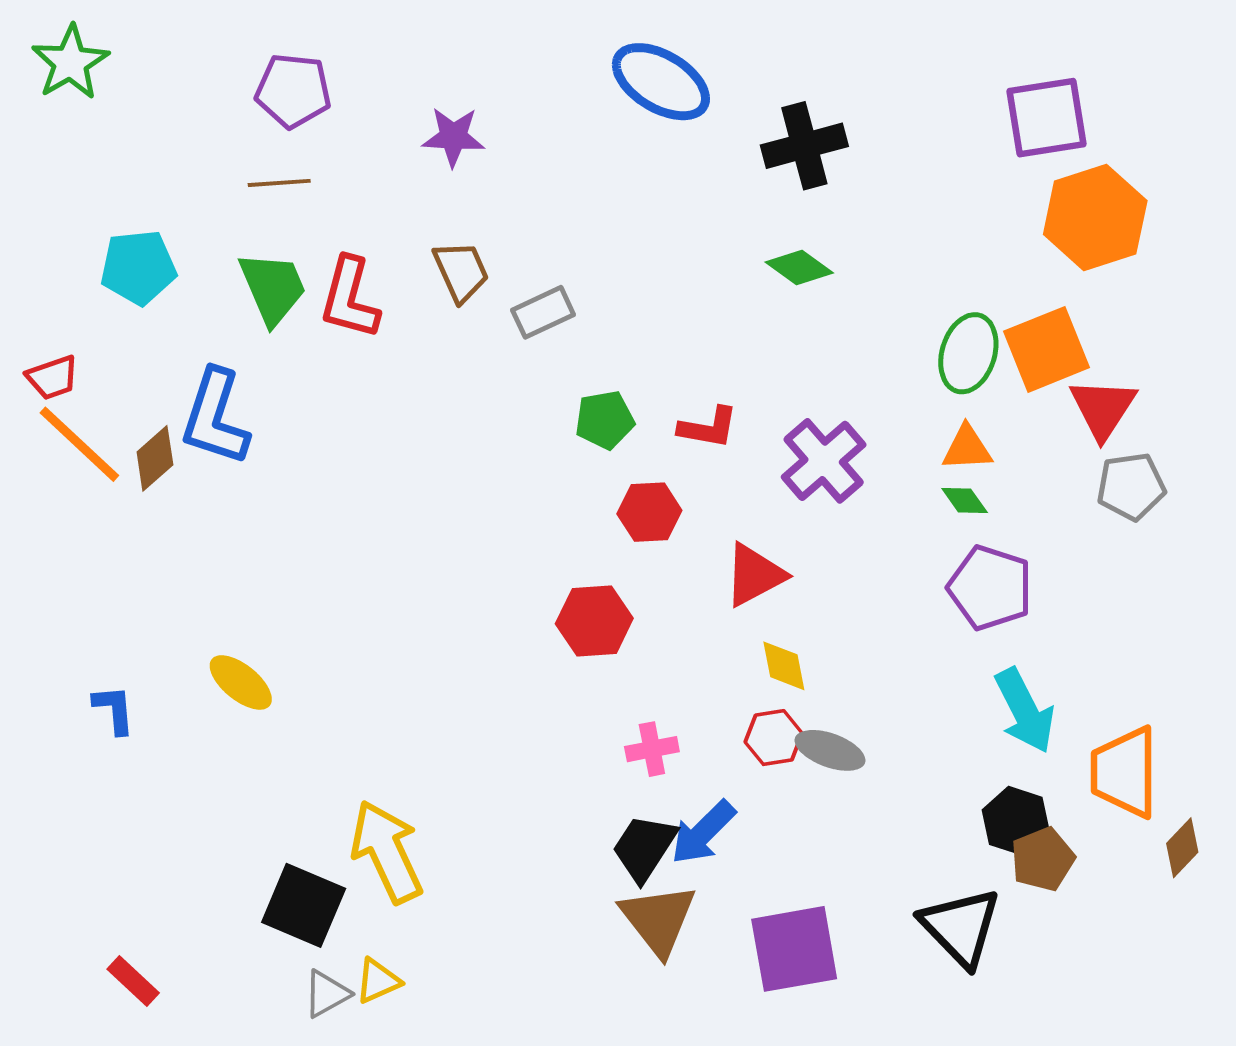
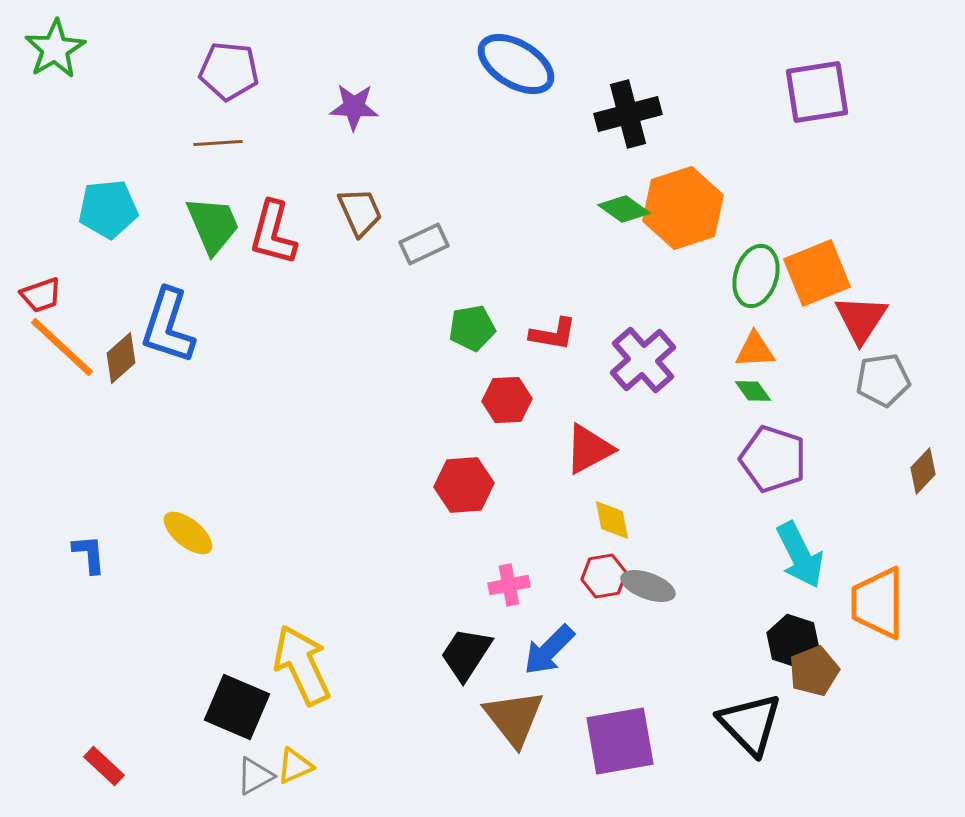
orange hexagon: (1095, 217) -> (683, 208), moved
black trapezoid: (644, 848) -> (466, 654), moved
brown diamond: (1182, 848) -> (923, 471), moved

